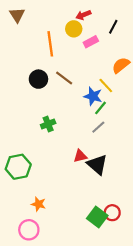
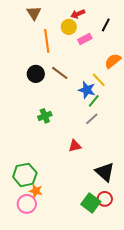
brown triangle: (17, 15) -> (34, 13), moved
black triangle: (97, 165) -> (105, 172), moved
green hexagon: (18, 167) -> (25, 175), moved
pink circle: (29, 230) -> (27, 204), moved

